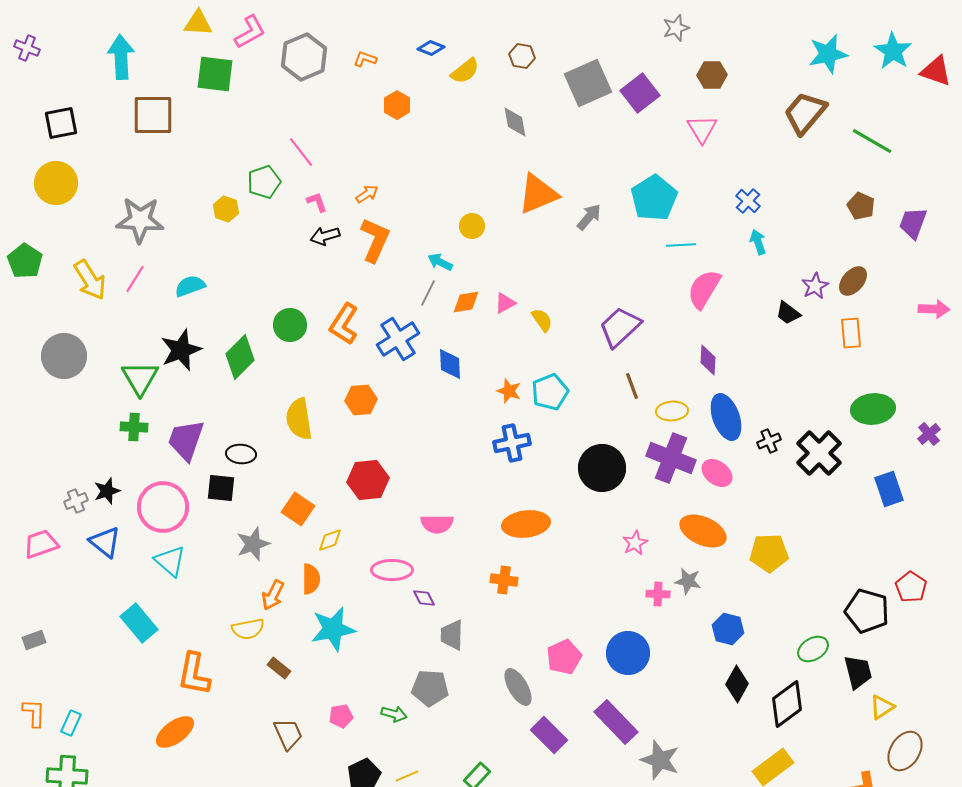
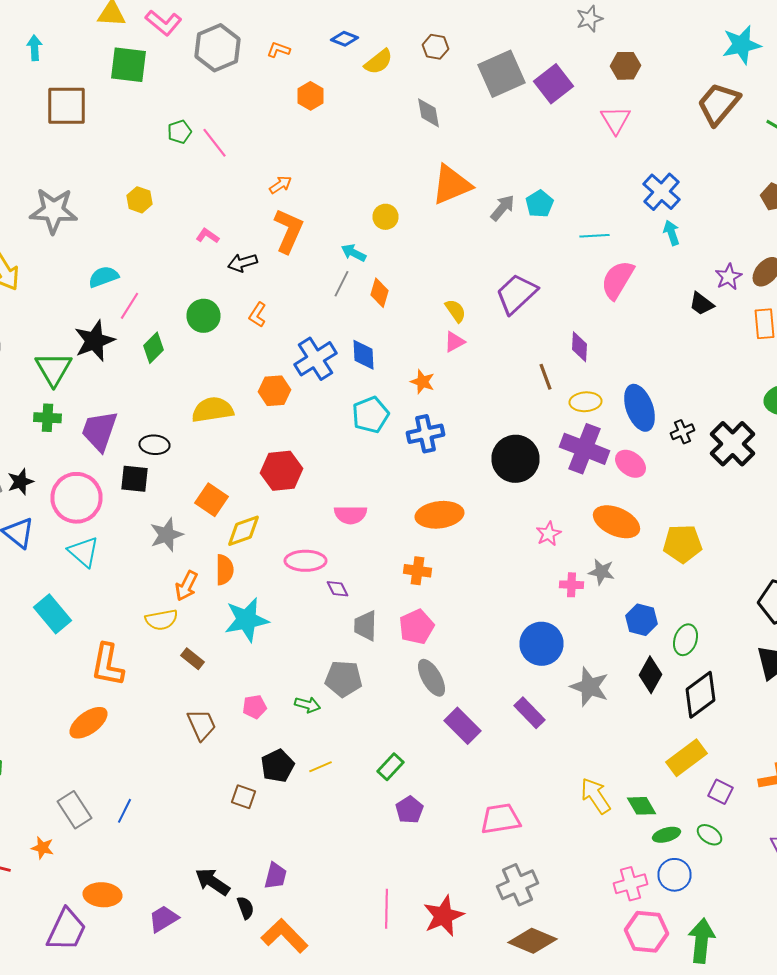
pink L-shape: (250, 32) -> (164, 23), turned 69
cyan arrow: (121, 57) -> (34, 48), size x0.6
green pentagon: (264, 182) -> (180, 132), moved, size x0.7
cyan pentagon: (654, 198) -> (540, 204), moved, size x0.6
blue cross: (748, 201) -> (662, 192), size x1.5
pink L-shape: (317, 202) -> (208, 236), moved, turned -35
black arrow: (325, 236) -> (242, 263), moved
pink line: (135, 279) -> (130, 306), moved
orange diamond: (466, 302) -> (380, 293), turned -64
pink triangle: (505, 303) -> (454, 342), moved
orange L-shape: (344, 324) -> (258, 315), size x0.6
purple trapezoid: (620, 327) -> (516, 294), moved
blue cross: (398, 339) -> (316, 359), moved
green diamond: (240, 357) -> (154, 348), size x0.7
purple diamond: (708, 360) -> (580, 347), moved
cyan pentagon: (550, 392) -> (370, 415), moved
yellow semicircle: (299, 419) -> (212, 410), turned 90
yellow diamond: (330, 540) -> (244, 531), size x1.4
green ellipse: (813, 649) -> (686, 640), moved, turned -40
pink pentagon: (564, 657) -> (416, 627), moved
purple rectangle: (616, 722) -> (530, 713), size x0.7
gray star: (660, 760) -> (590, 687), moved

